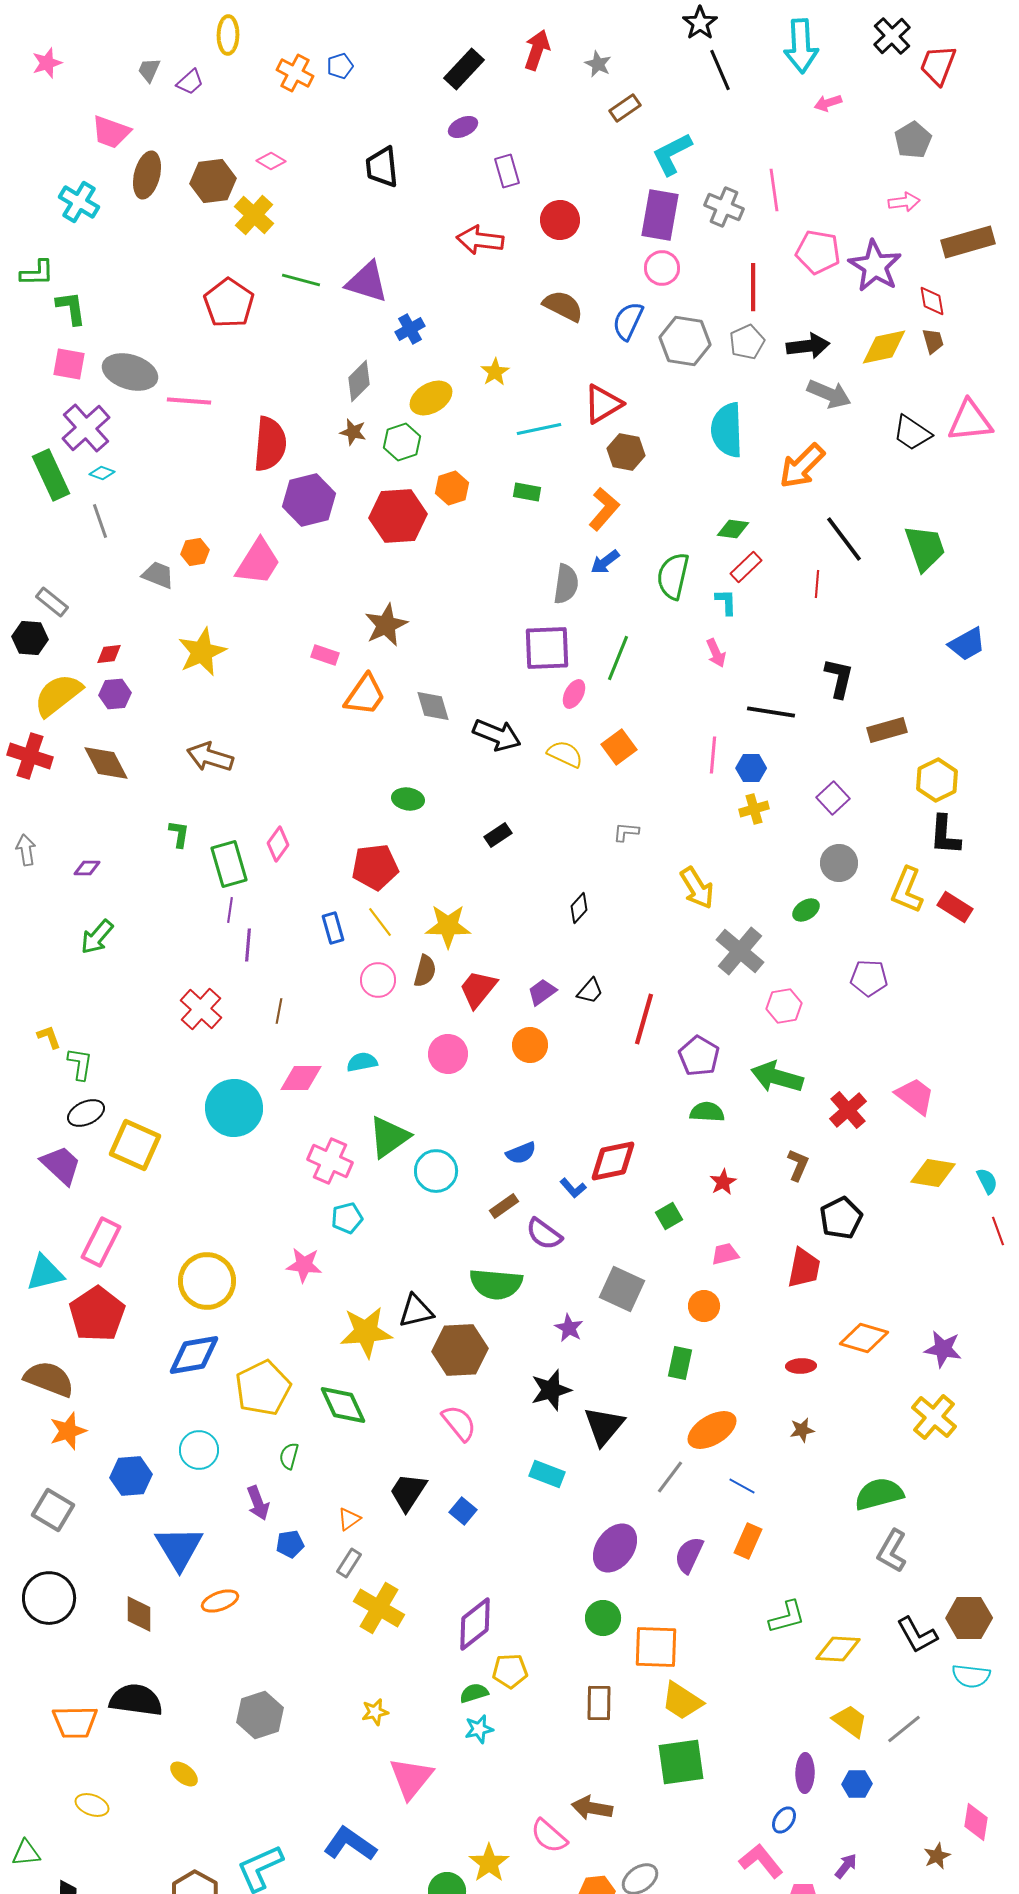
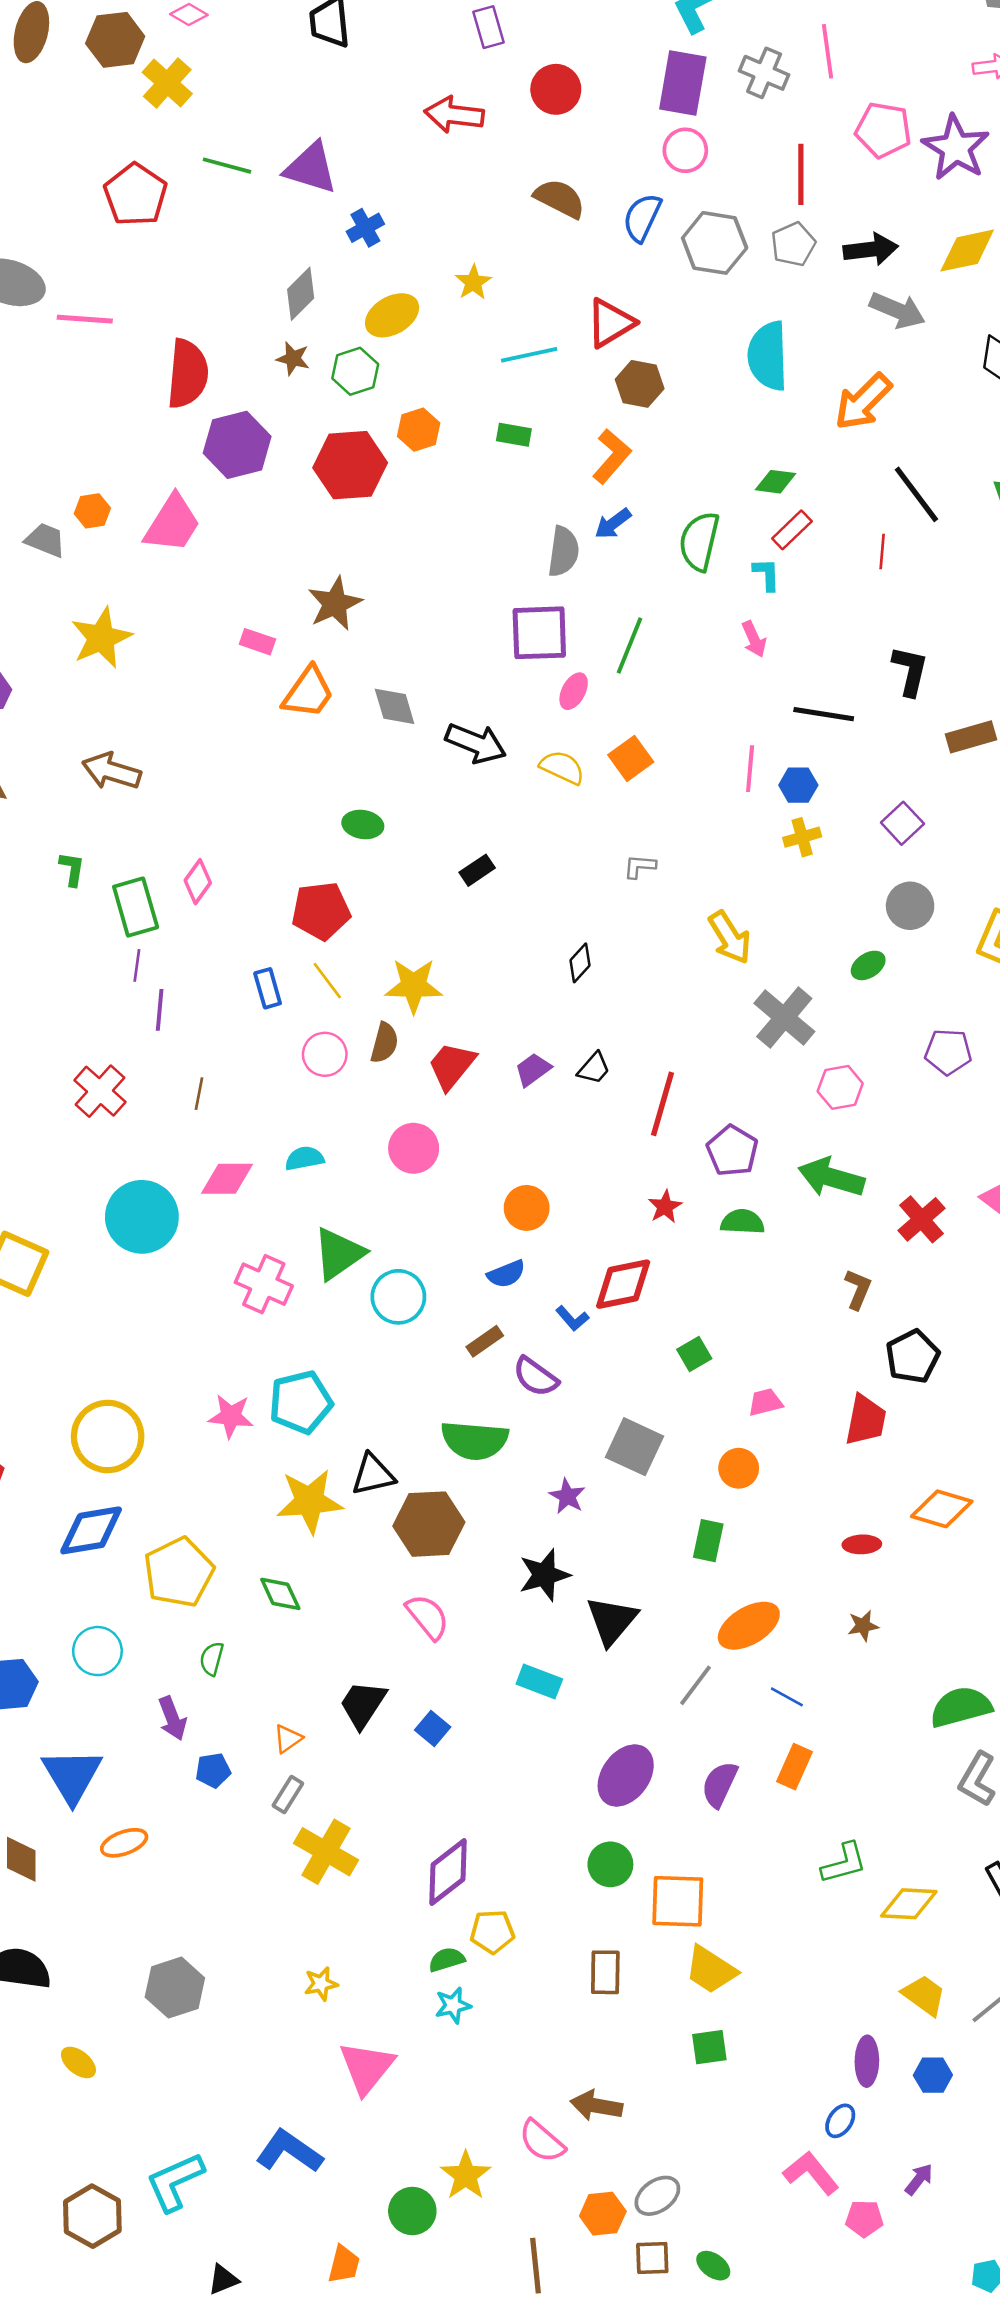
orange circle: (530, 1045) -> (527, 1208), moved
red star: (723, 1182) -> (665, 1207), moved
cyan pentagon: (347, 1218) -> (301, 1402), moved, size x1.6
green diamond: (343, 1405) -> (280, 1594), size x0.7
green square: (681, 1762) -> (709, 2047), size x0.6

